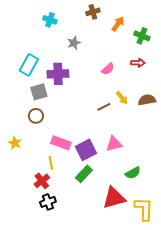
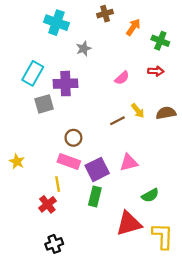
cyan cross: (50, 20) -> (56, 23), size x1.5
brown circle: (36, 116) -> (73, 138), moved
green rectangle: (84, 174) -> (95, 196), turned -30
black cross: (48, 202) -> (54, 244), moved

